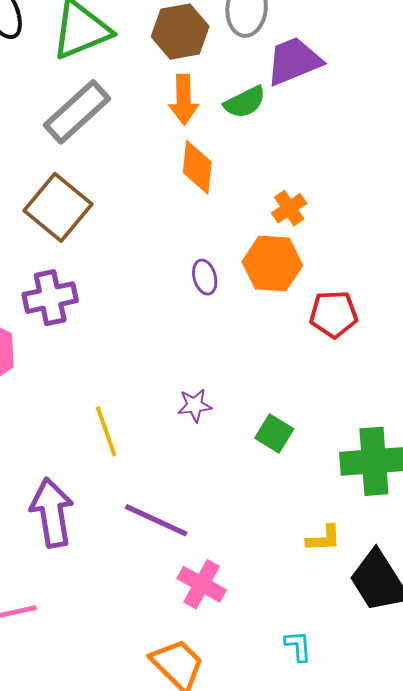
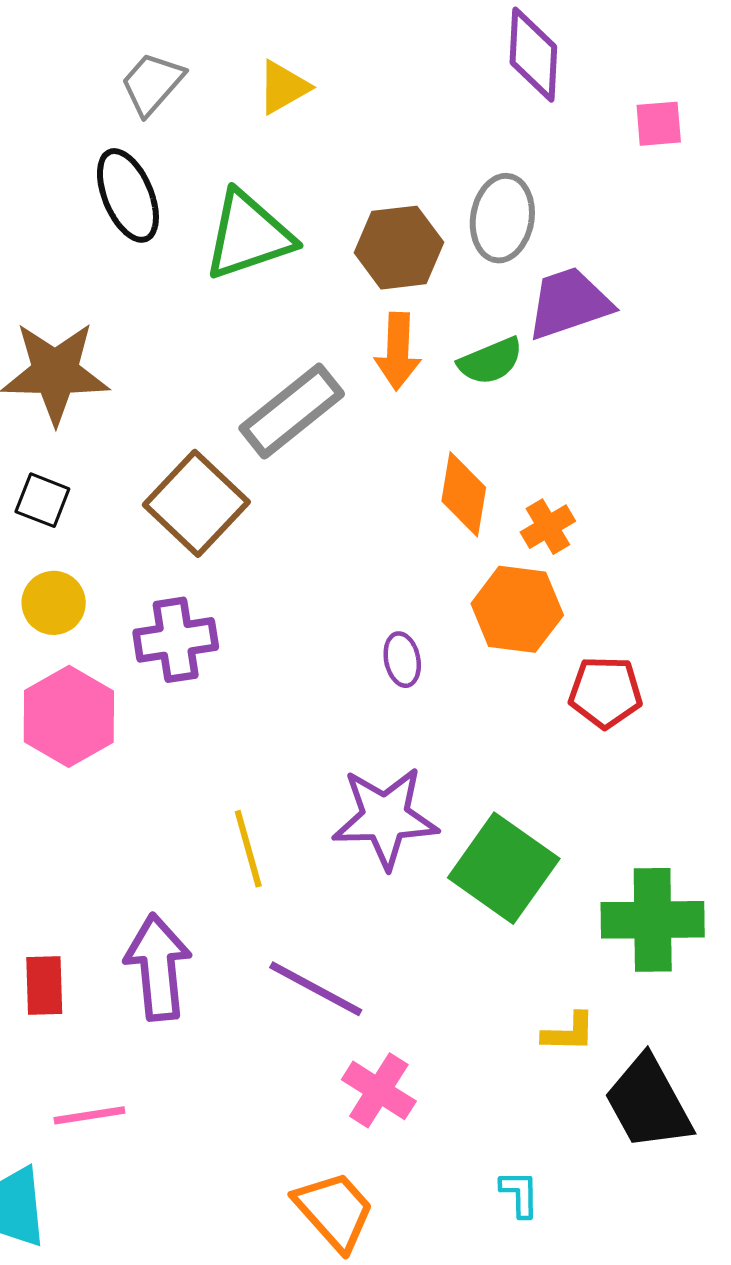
gray rectangle: (77, 112) -> (292, 411), moved
orange diamond: (197, 167) -> (464, 494), moved
purple ellipse: (205, 277) -> (402, 660), moved
purple star: (195, 405) -> (385, 818), size x2.0
green square: (274, 434) -> (504, 868), size x1.8

